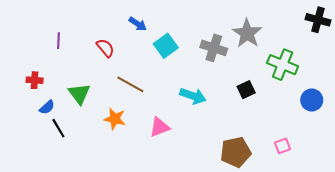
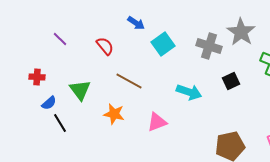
purple line: (58, 41) -> (60, 39), turned -49
black square: (246, 90) -> (231, 81), moved

